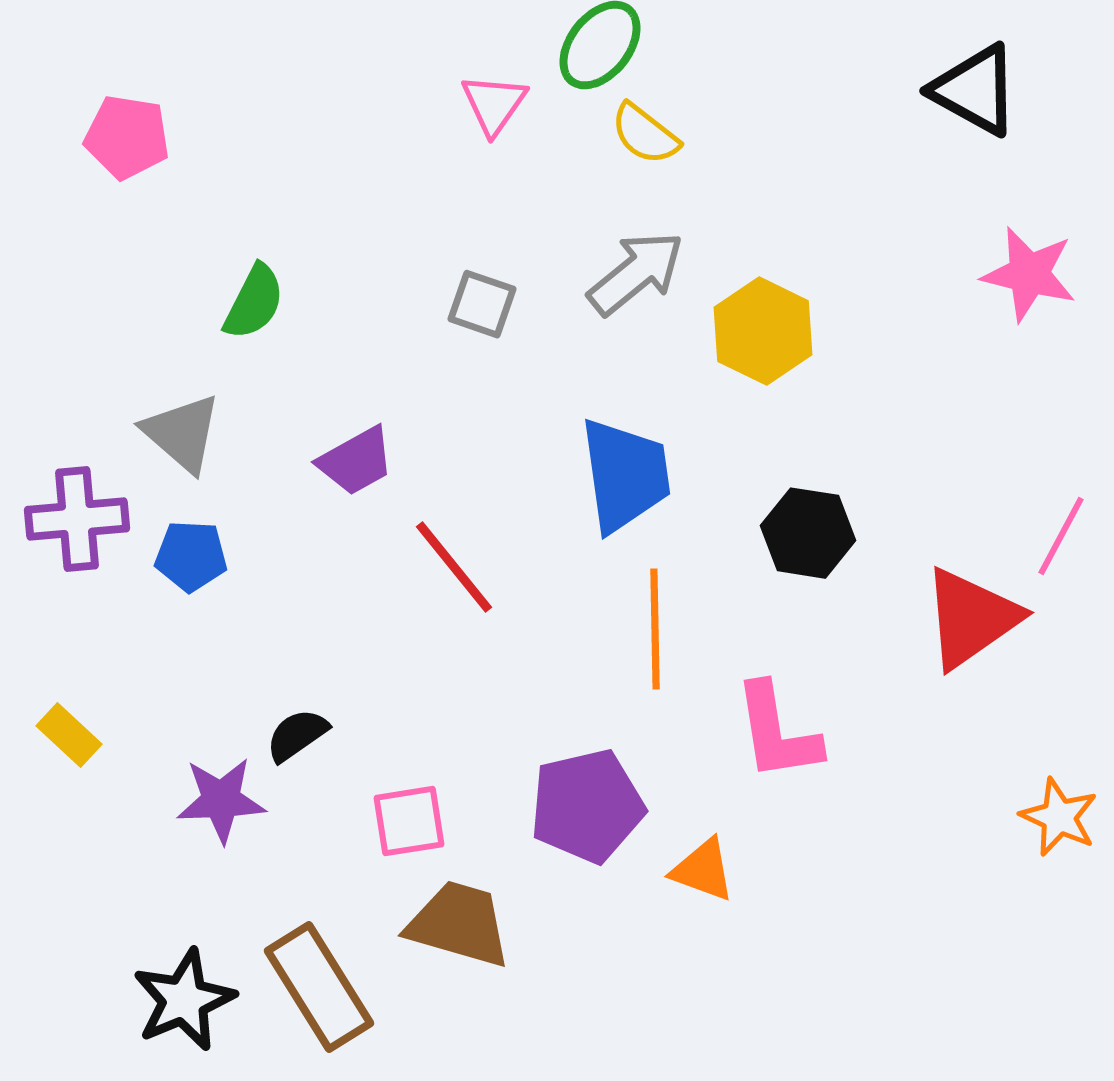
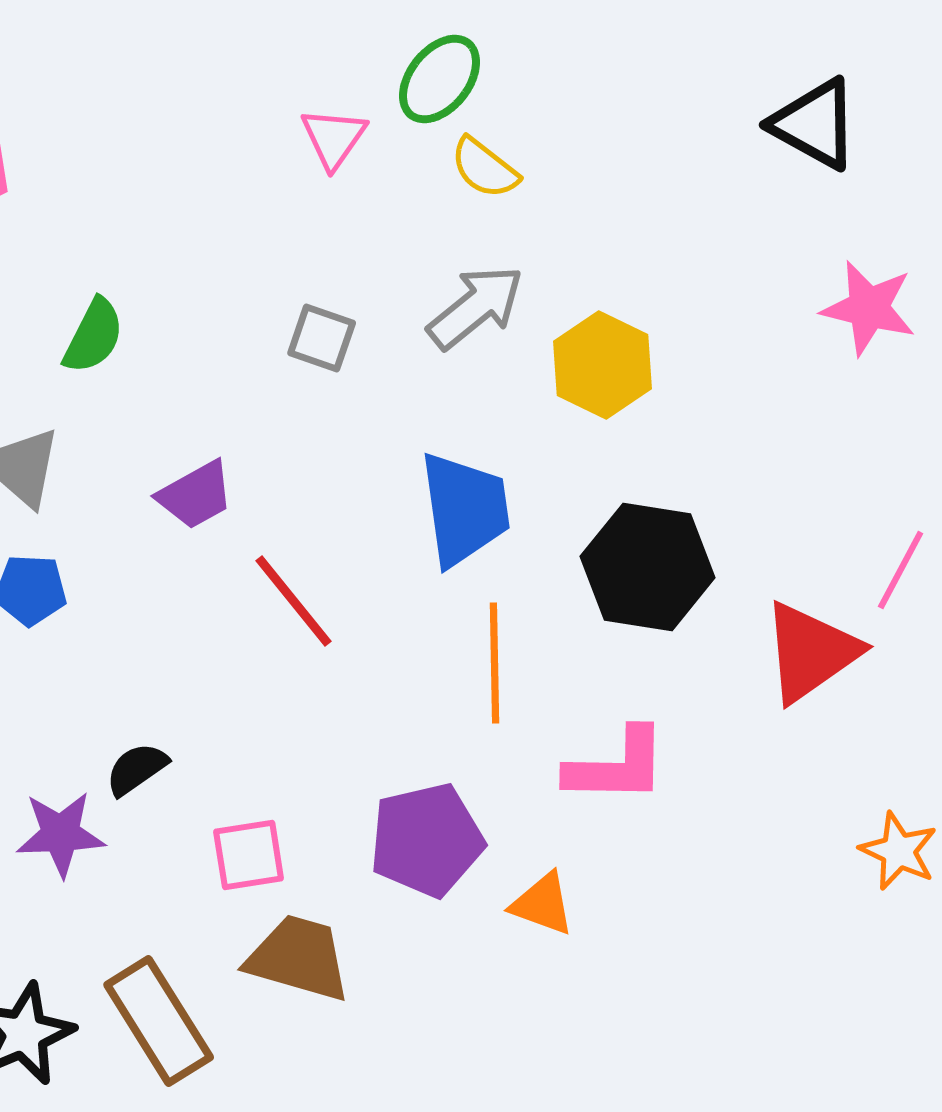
black hexagon: (808, 533) -> (648, 567), size x1.4
pink L-shape: (777, 732) -> (617, 766), turned -80

